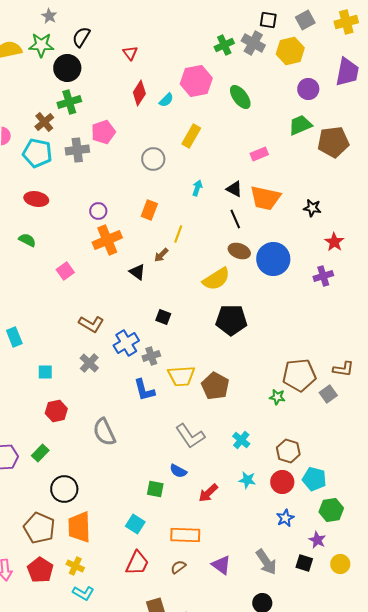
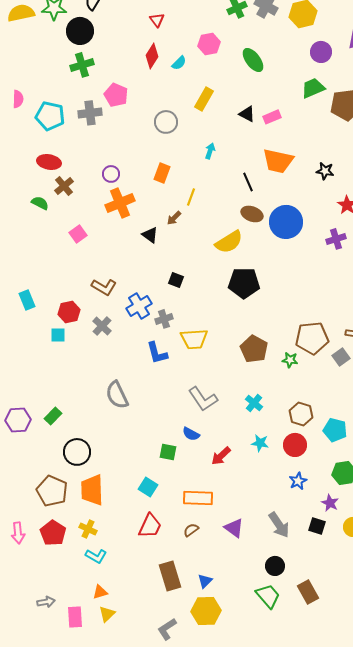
red triangle: (130, 53) -> (157, 20), moved
pink hexagon: (196, 81) -> (209, 44), size x0.7
brown cross: (44, 122) -> (64, 186), moved
pink pentagon: (103, 132) -> (116, 95), turned -30
black triangle: (234, 189) -> (247, 114), moved
brown pentagon: (215, 386) -> (254, 349), moved
red hexagon: (56, 411) -> (69, 312), moved
cyan pentagon: (314, 479) -> (335, 430), moved

